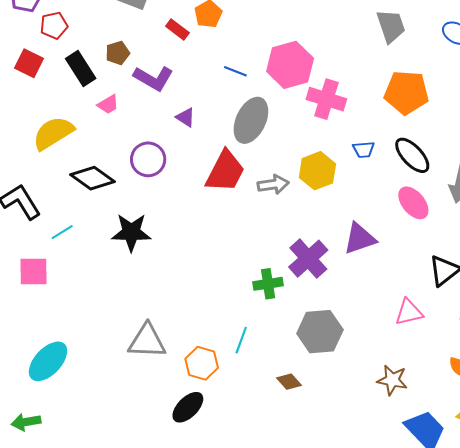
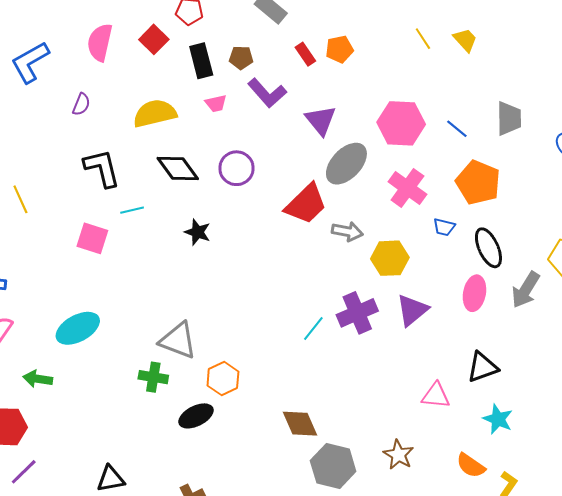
blue line: (235, 71) -> (457, 129), moved
orange pentagon: (406, 92) -> (478, 183), moved
pink cross: (326, 99) -> (407, 188), moved
purple triangle: (185, 117) -> (321, 120), moved, size x1.6
yellow hexagon: (317, 171) -> (390, 258), moved
pink ellipse: (413, 203) -> (474, 293), turned 32
black star: (131, 232) -> (198, 232), size x0.7
purple triangle: (360, 239) -> (412, 310), turned -39
green cross: (268, 284) -> (153, 377), moved
gray hexagon: (320, 332) -> (333, 466), moved
cyan line: (241, 340) -> (313, 329), moved
brown diamond: (289, 382) -> (300, 424), size x1.5

